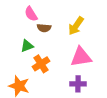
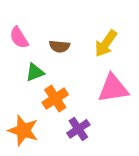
pink semicircle: (31, 14) -> (19, 38), moved
purple cross: (78, 84) -> (78, 129), moved, turned -35

